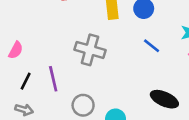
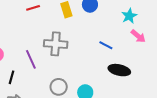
blue line: (152, 46) -> (106, 45), moved
purple line: (53, 79) -> (31, 59), moved

